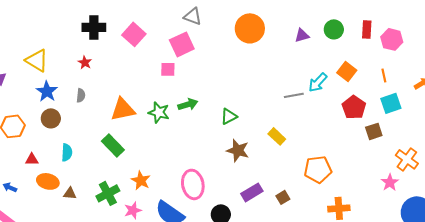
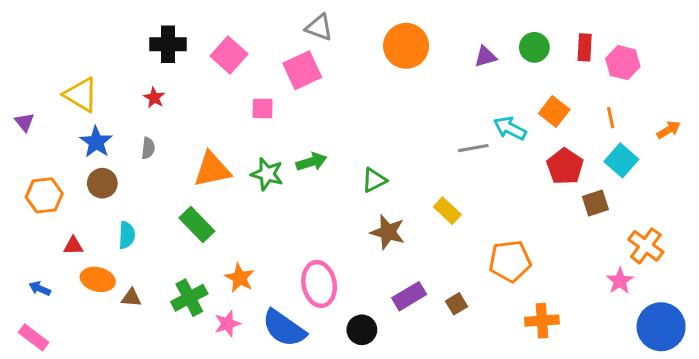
pink square: (168, 69) -> (263, 108), moved
cyan arrow: (318, 82) -> (510, 128), turned 75
cyan square: (391, 103) -> (621, 160), turned -30

